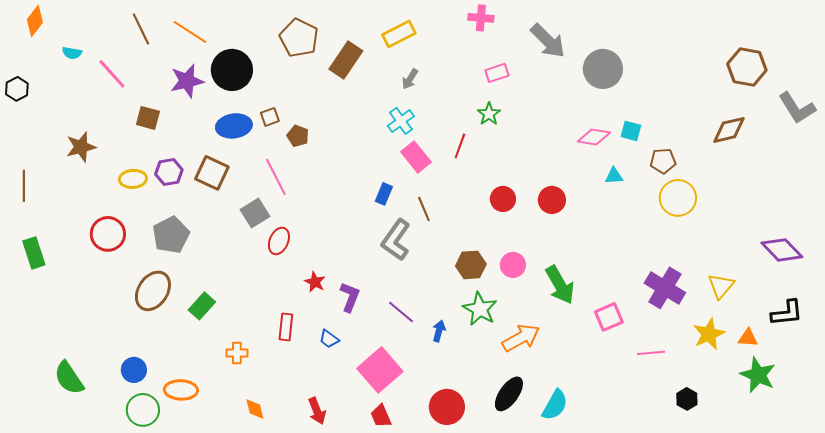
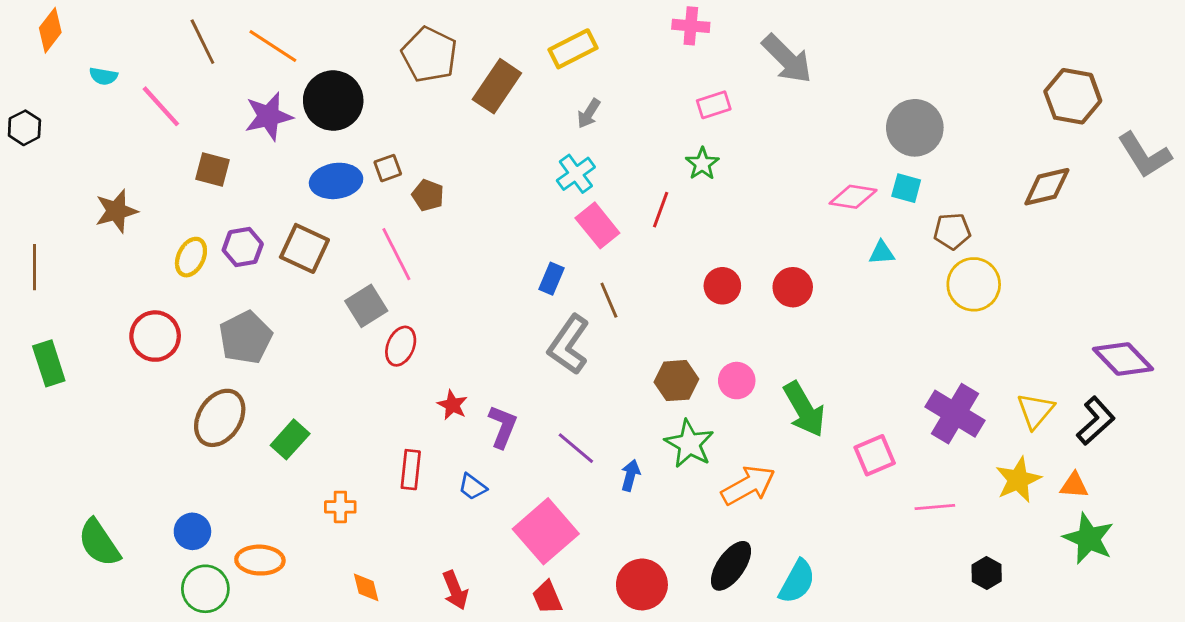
gray circle: (603, 69) -> (915, 128), moved
yellow ellipse: (133, 179) -> (191, 257), turned -60
black L-shape: (787, 313) -> (1096, 421), moved, turned -36

